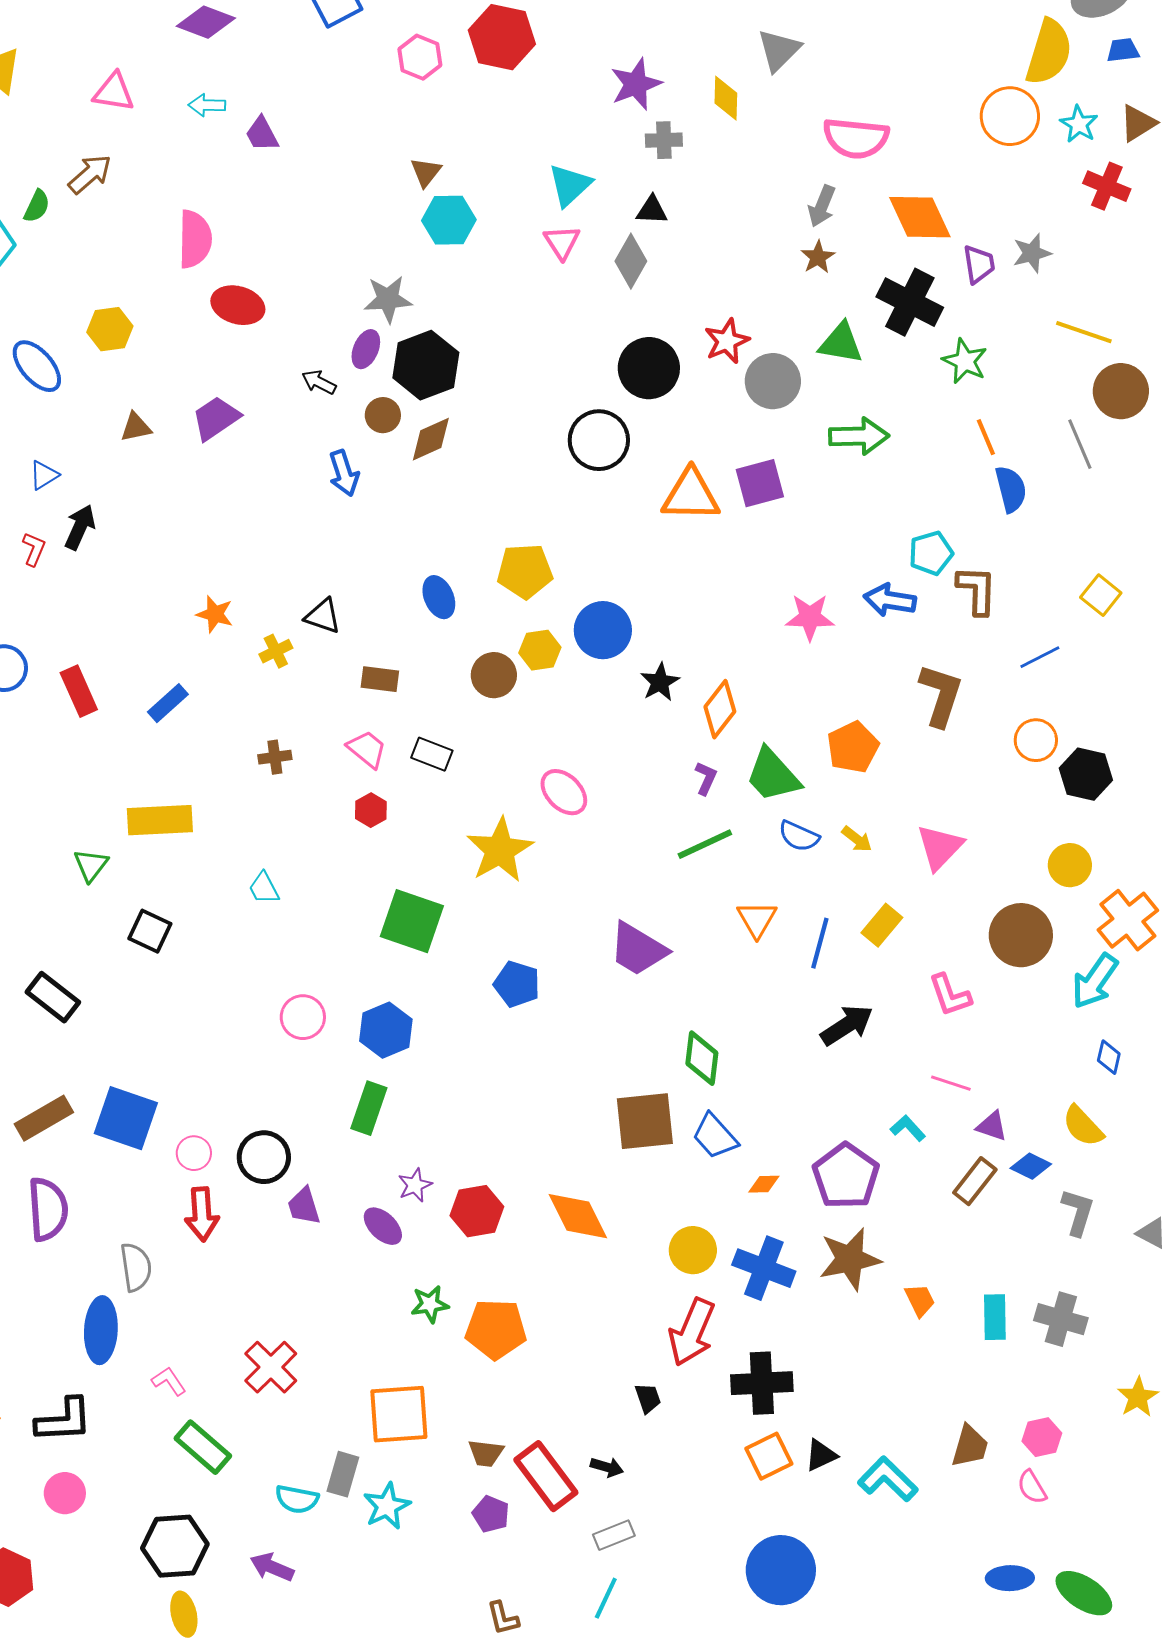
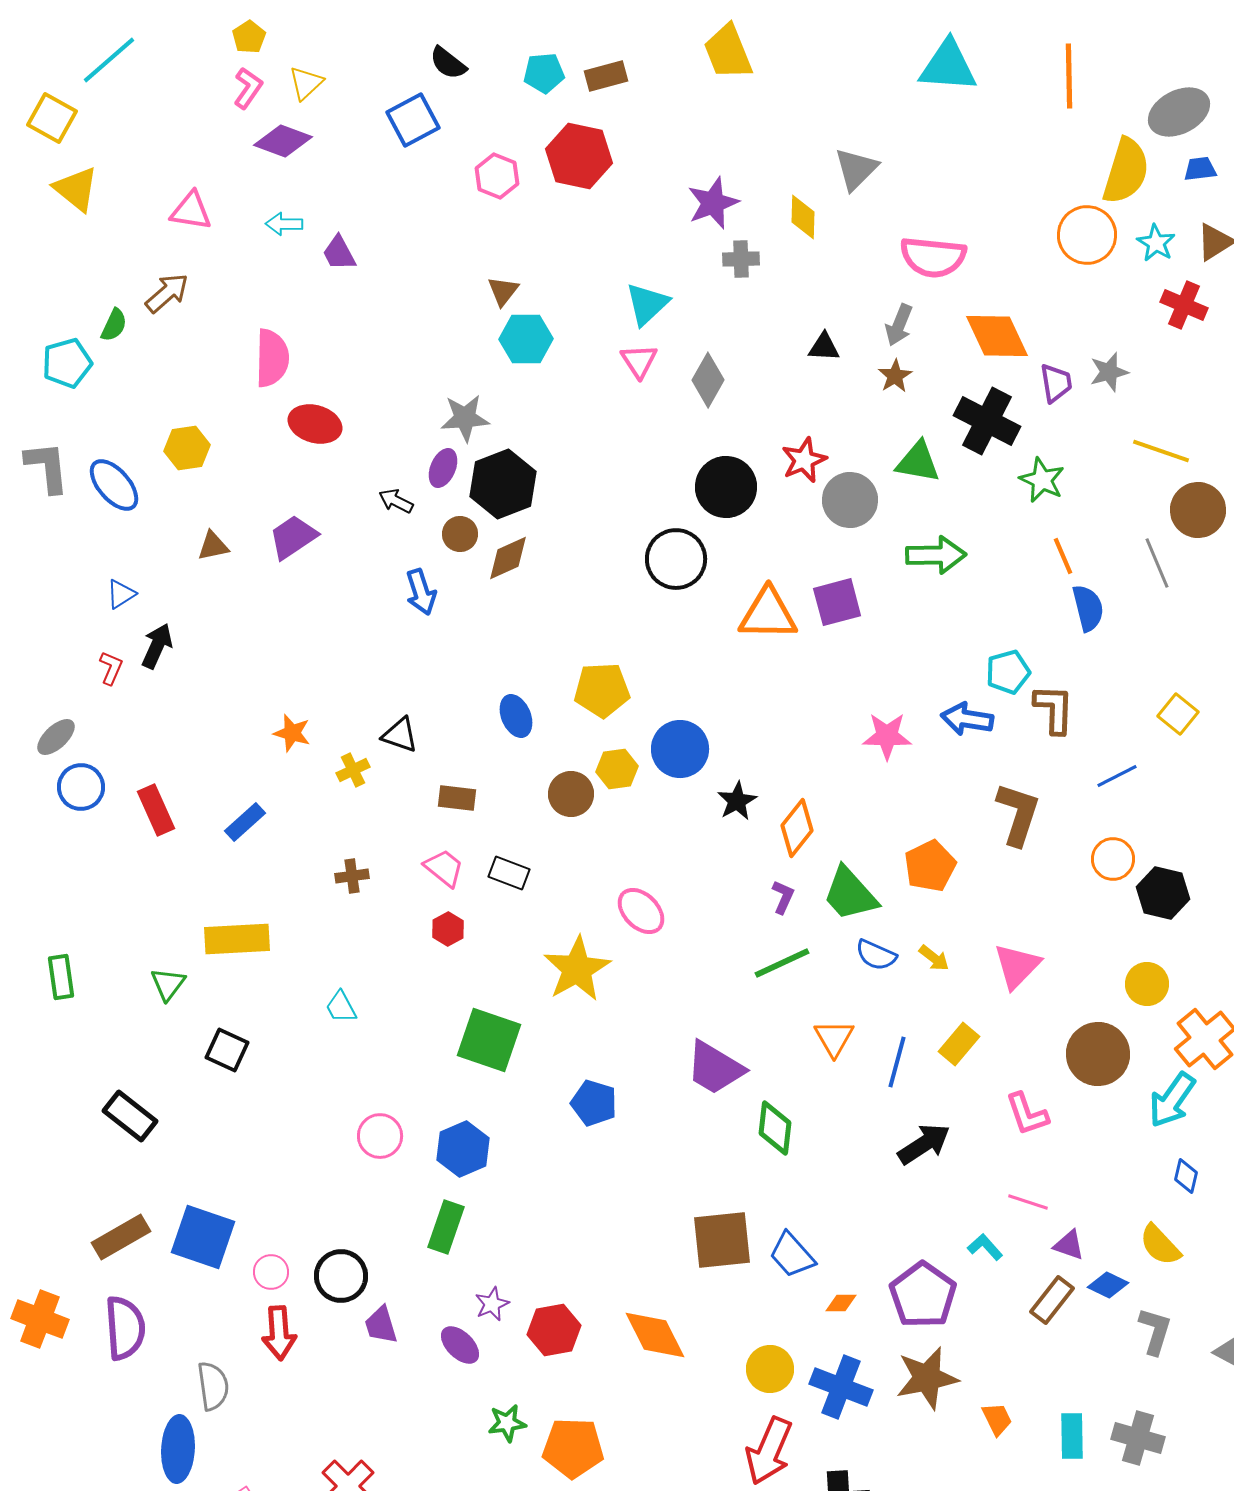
black triangle: (652, 210) -> (824, 347), moved
green diamond: (702, 1058) -> (775, 1128), moved

